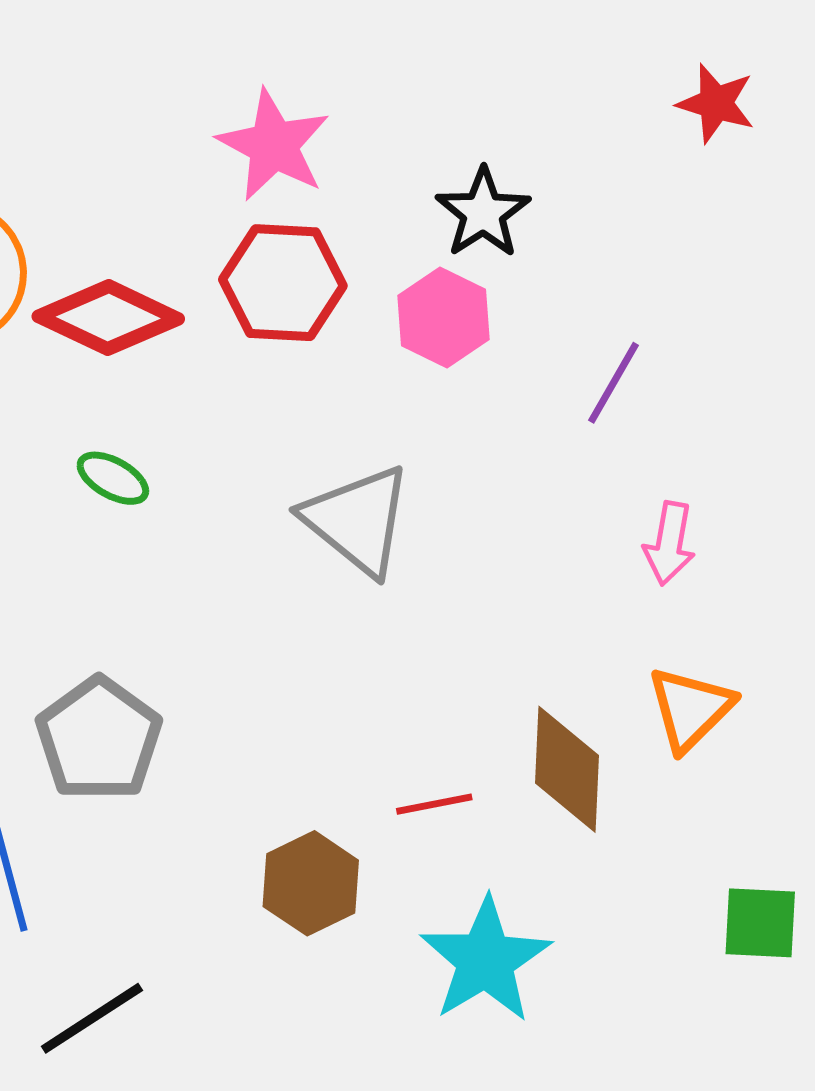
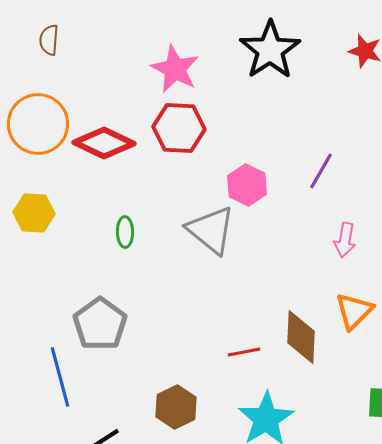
black star: (483, 213) -> (270, 50), moved, size x1.5
pink hexagon: (444, 318) -> (247, 185), moved
green ellipse: (113, 478) -> (125, 232), moved, turned 60
brown hexagon: (311, 883) -> (176, 407), moved

